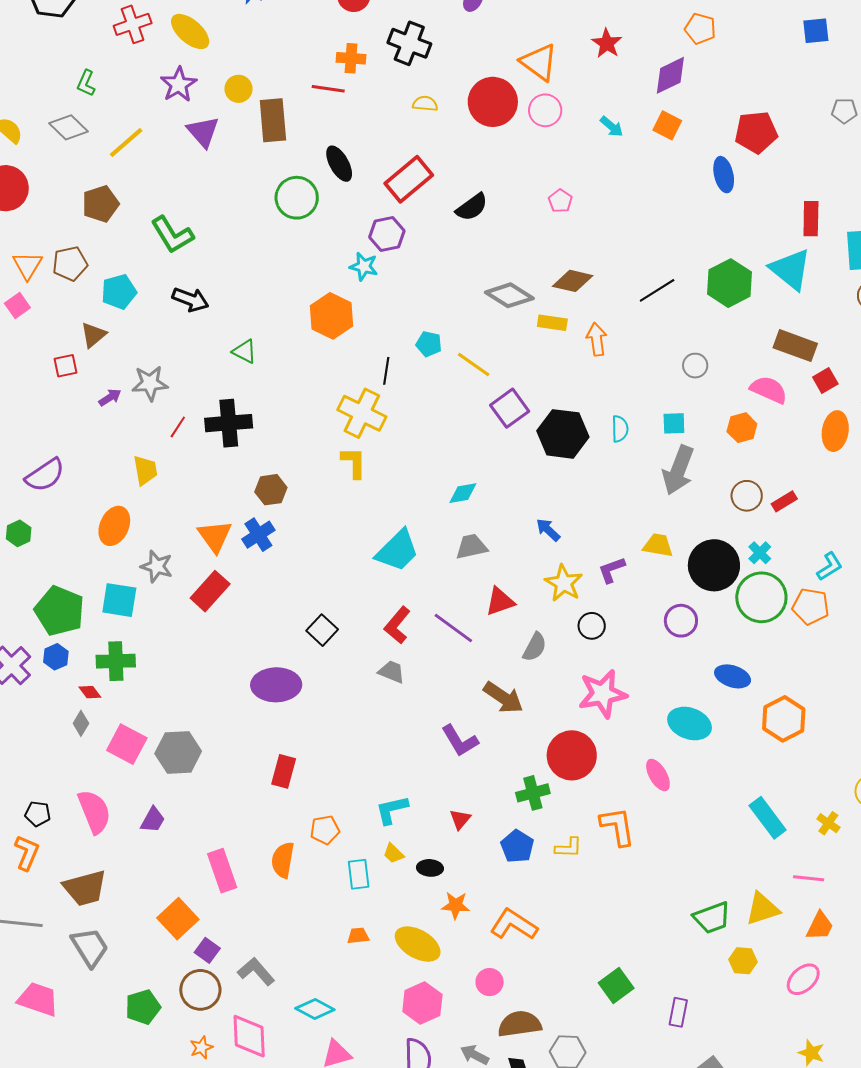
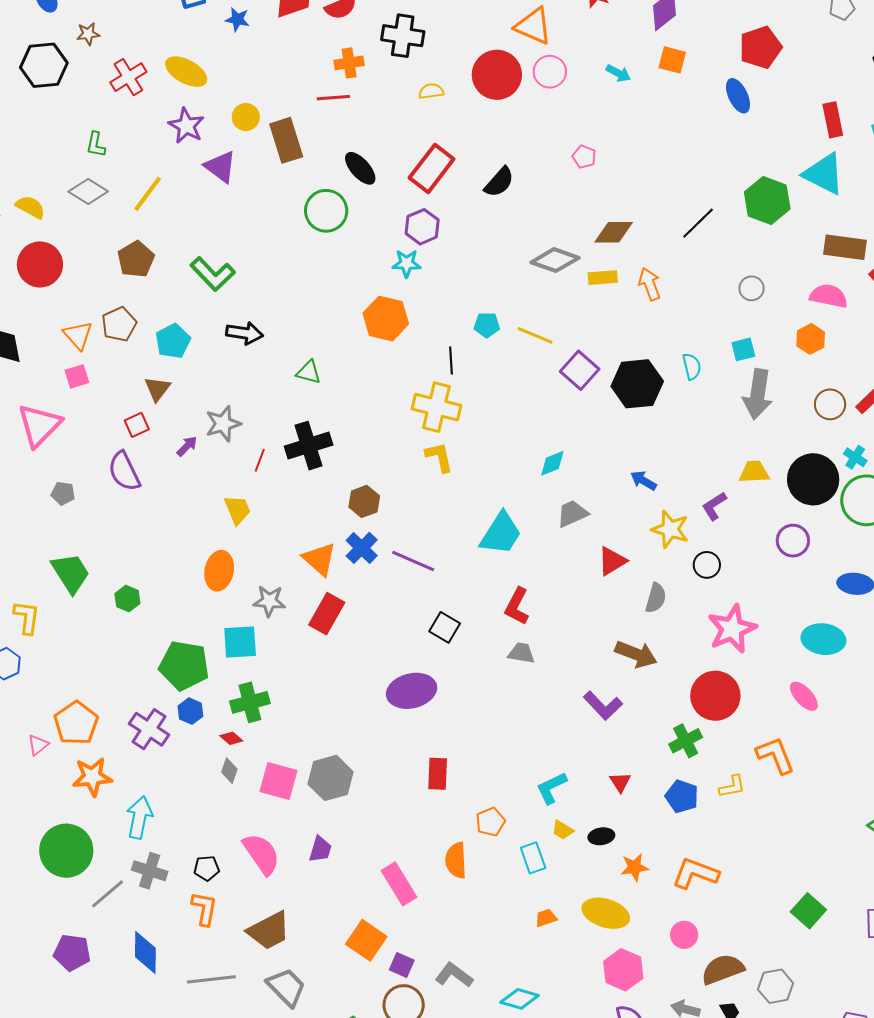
pink square: (17, 305) -> (77, 376), turned 30
purple semicircle: (45, 475) -> (124, 471), moved, turned 111
purple line: (453, 628) -> (413, 561), moved

